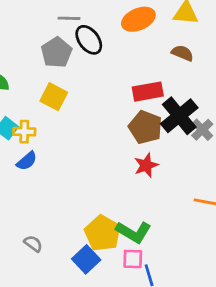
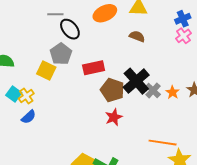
gray pentagon: (56, 52) -> (61, 54), moved
red rectangle: (148, 92) -> (94, 68), moved
yellow cross: (24, 132) -> (26, 96), turned -35

